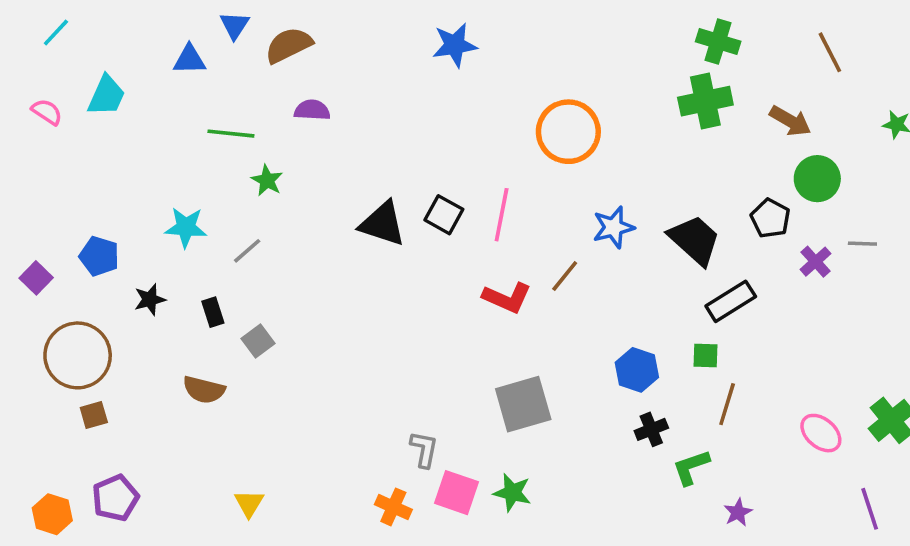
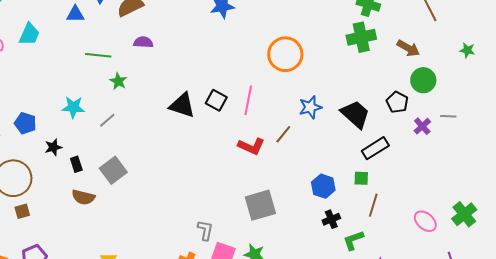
black rectangle: (213, 312) -> (76, 164), moved
gray square: (258, 341) -> (113, 170), size x1.5

